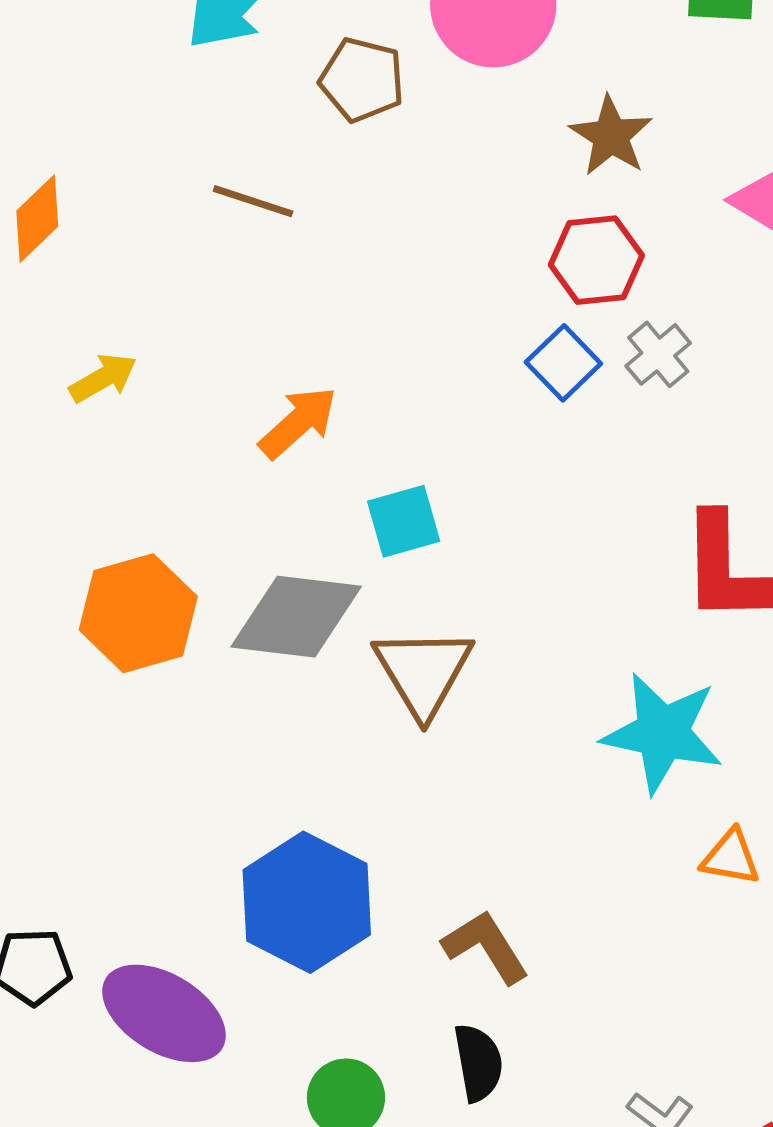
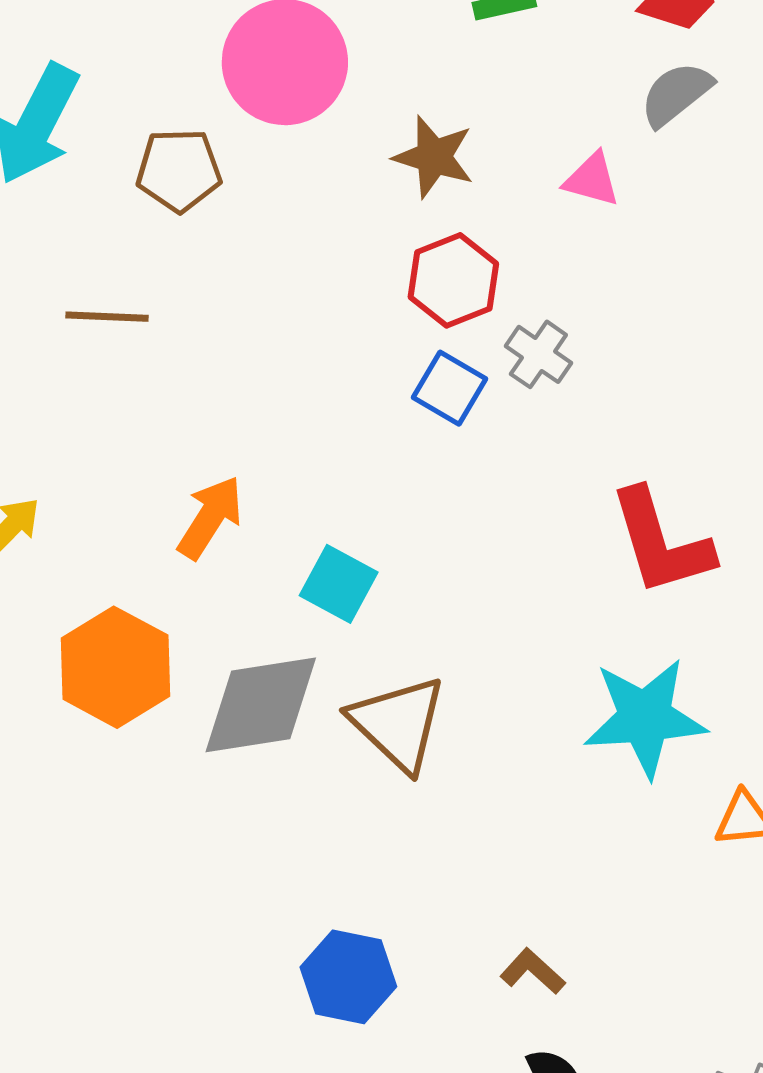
cyan square: (404, 521) -> (339, 584), turned -30
orange hexagon: (138, 613) -> (115, 667), moved
blue hexagon: (307, 902) -> (348, 977), size x0.7
brown L-shape: (486, 947) -> (533, 971), size x0.7

